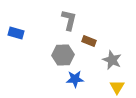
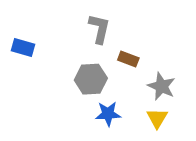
yellow triangle: (117, 87) -> (157, 118), moved

